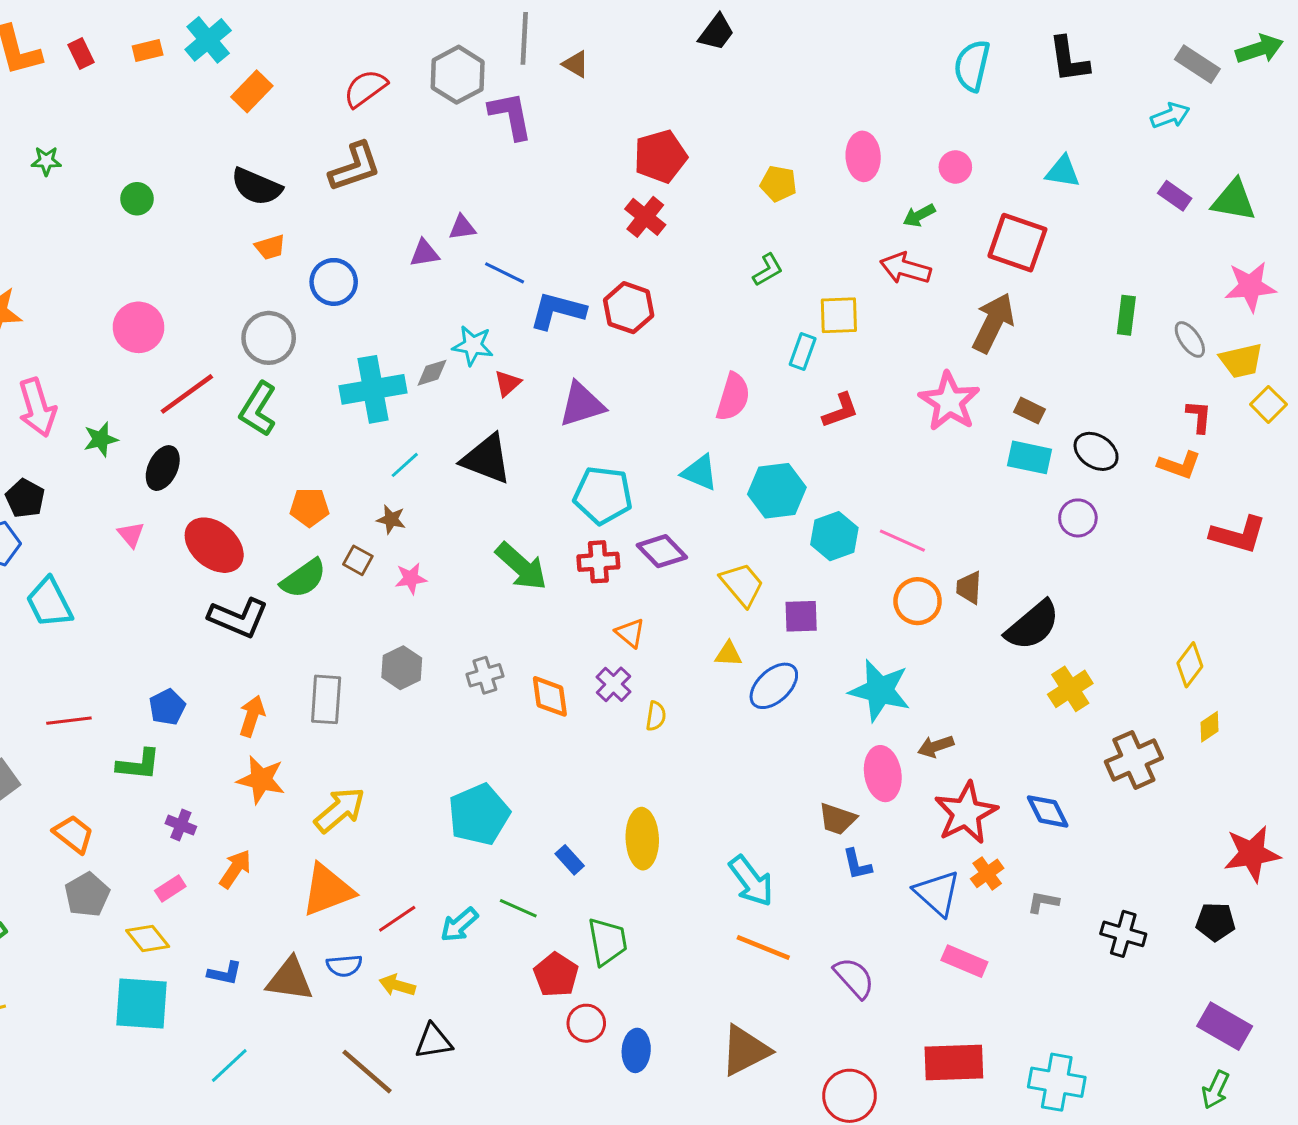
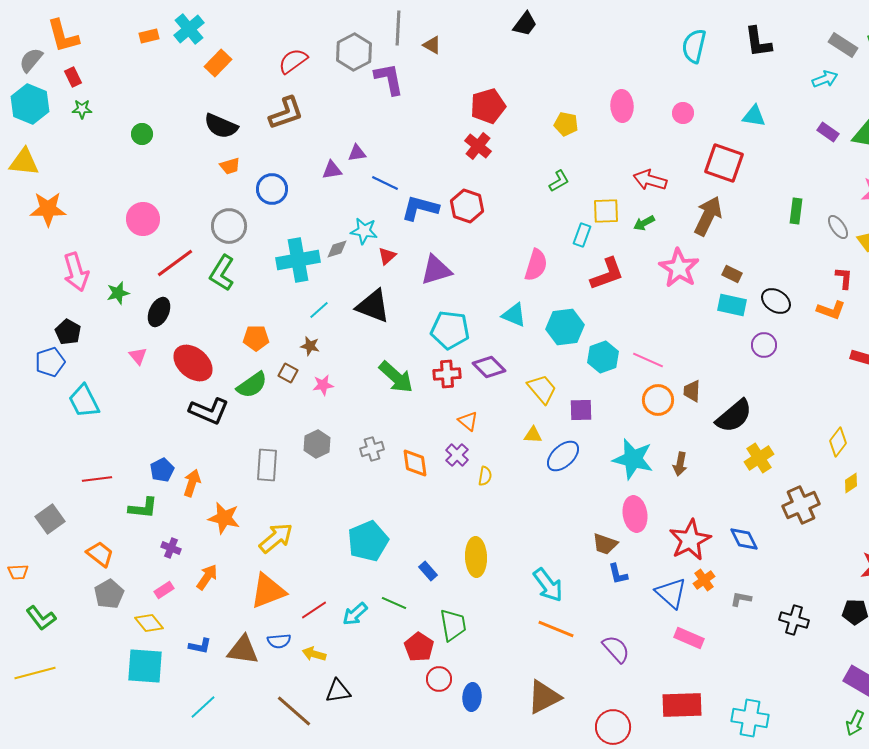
red rectangle: (81, 54) -> (73, 77), moved
green arrow: (919, 215) -> (644, 223), moved
red L-shape: (840, 411) -> (607, 274), size x1.4
orange arrow: (252, 716) -> (192, 483), moved
brown arrow: (936, 746) -> (680, 464), moved, turned -60

